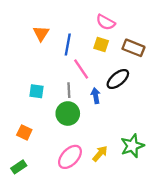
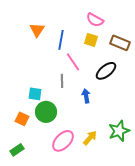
cyan square: (37, 91) -> (35, 94), moved
blue arrow: (96, 96) -> (86, 96), moved
green circle: (68, 114) -> (46, 112), moved

